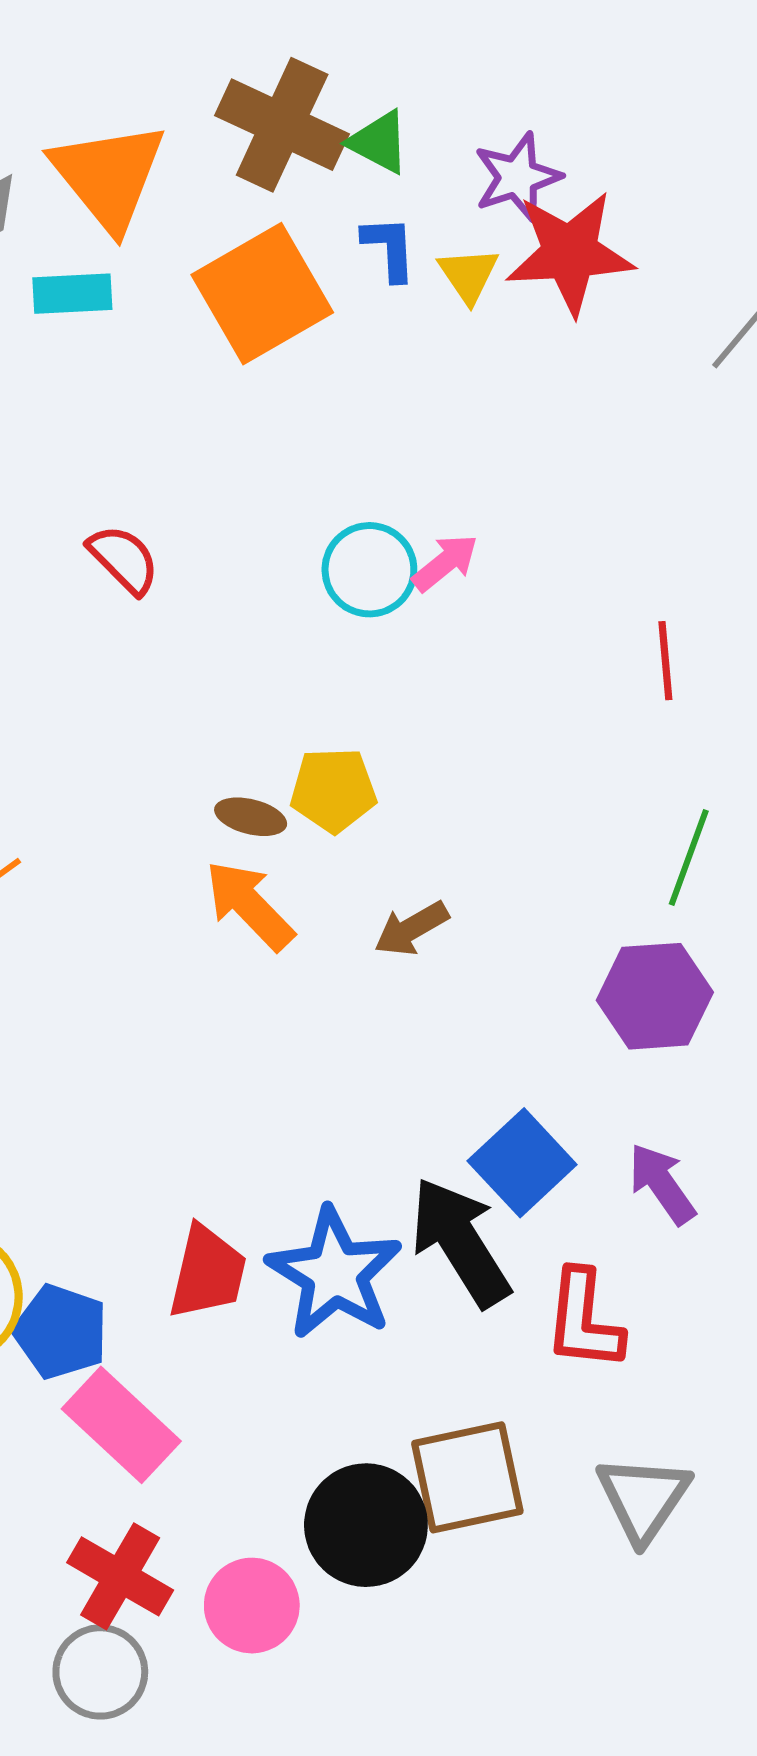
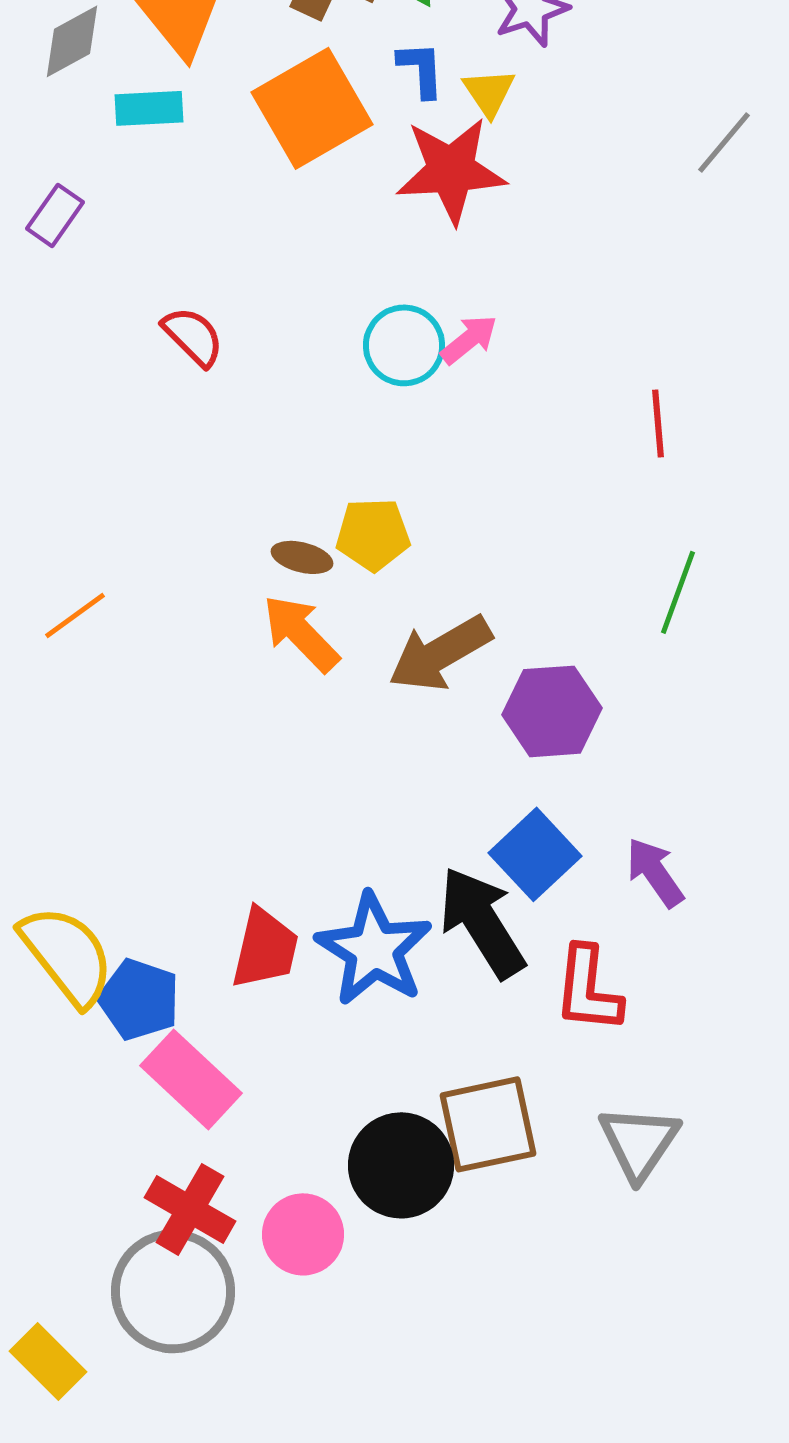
red star: (570, 253) -> (451, 170), moved
brown arrow: (411, 929) -> (440, 653), size x1.6
purple hexagon: (655, 996) -> (552, 711), moved
gray circle: (100, 1672) -> (173, 1291), size x1.5

